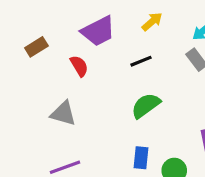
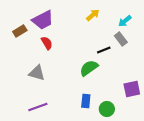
purple trapezoid: (98, 31) -> (43, 20), moved
black line: (141, 61) -> (104, 50), moved

